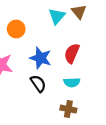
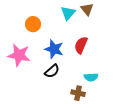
cyan semicircle: (72, 82) -> (91, 77), moved
black semicircle: (38, 84) -> (52, 71), turned 84

